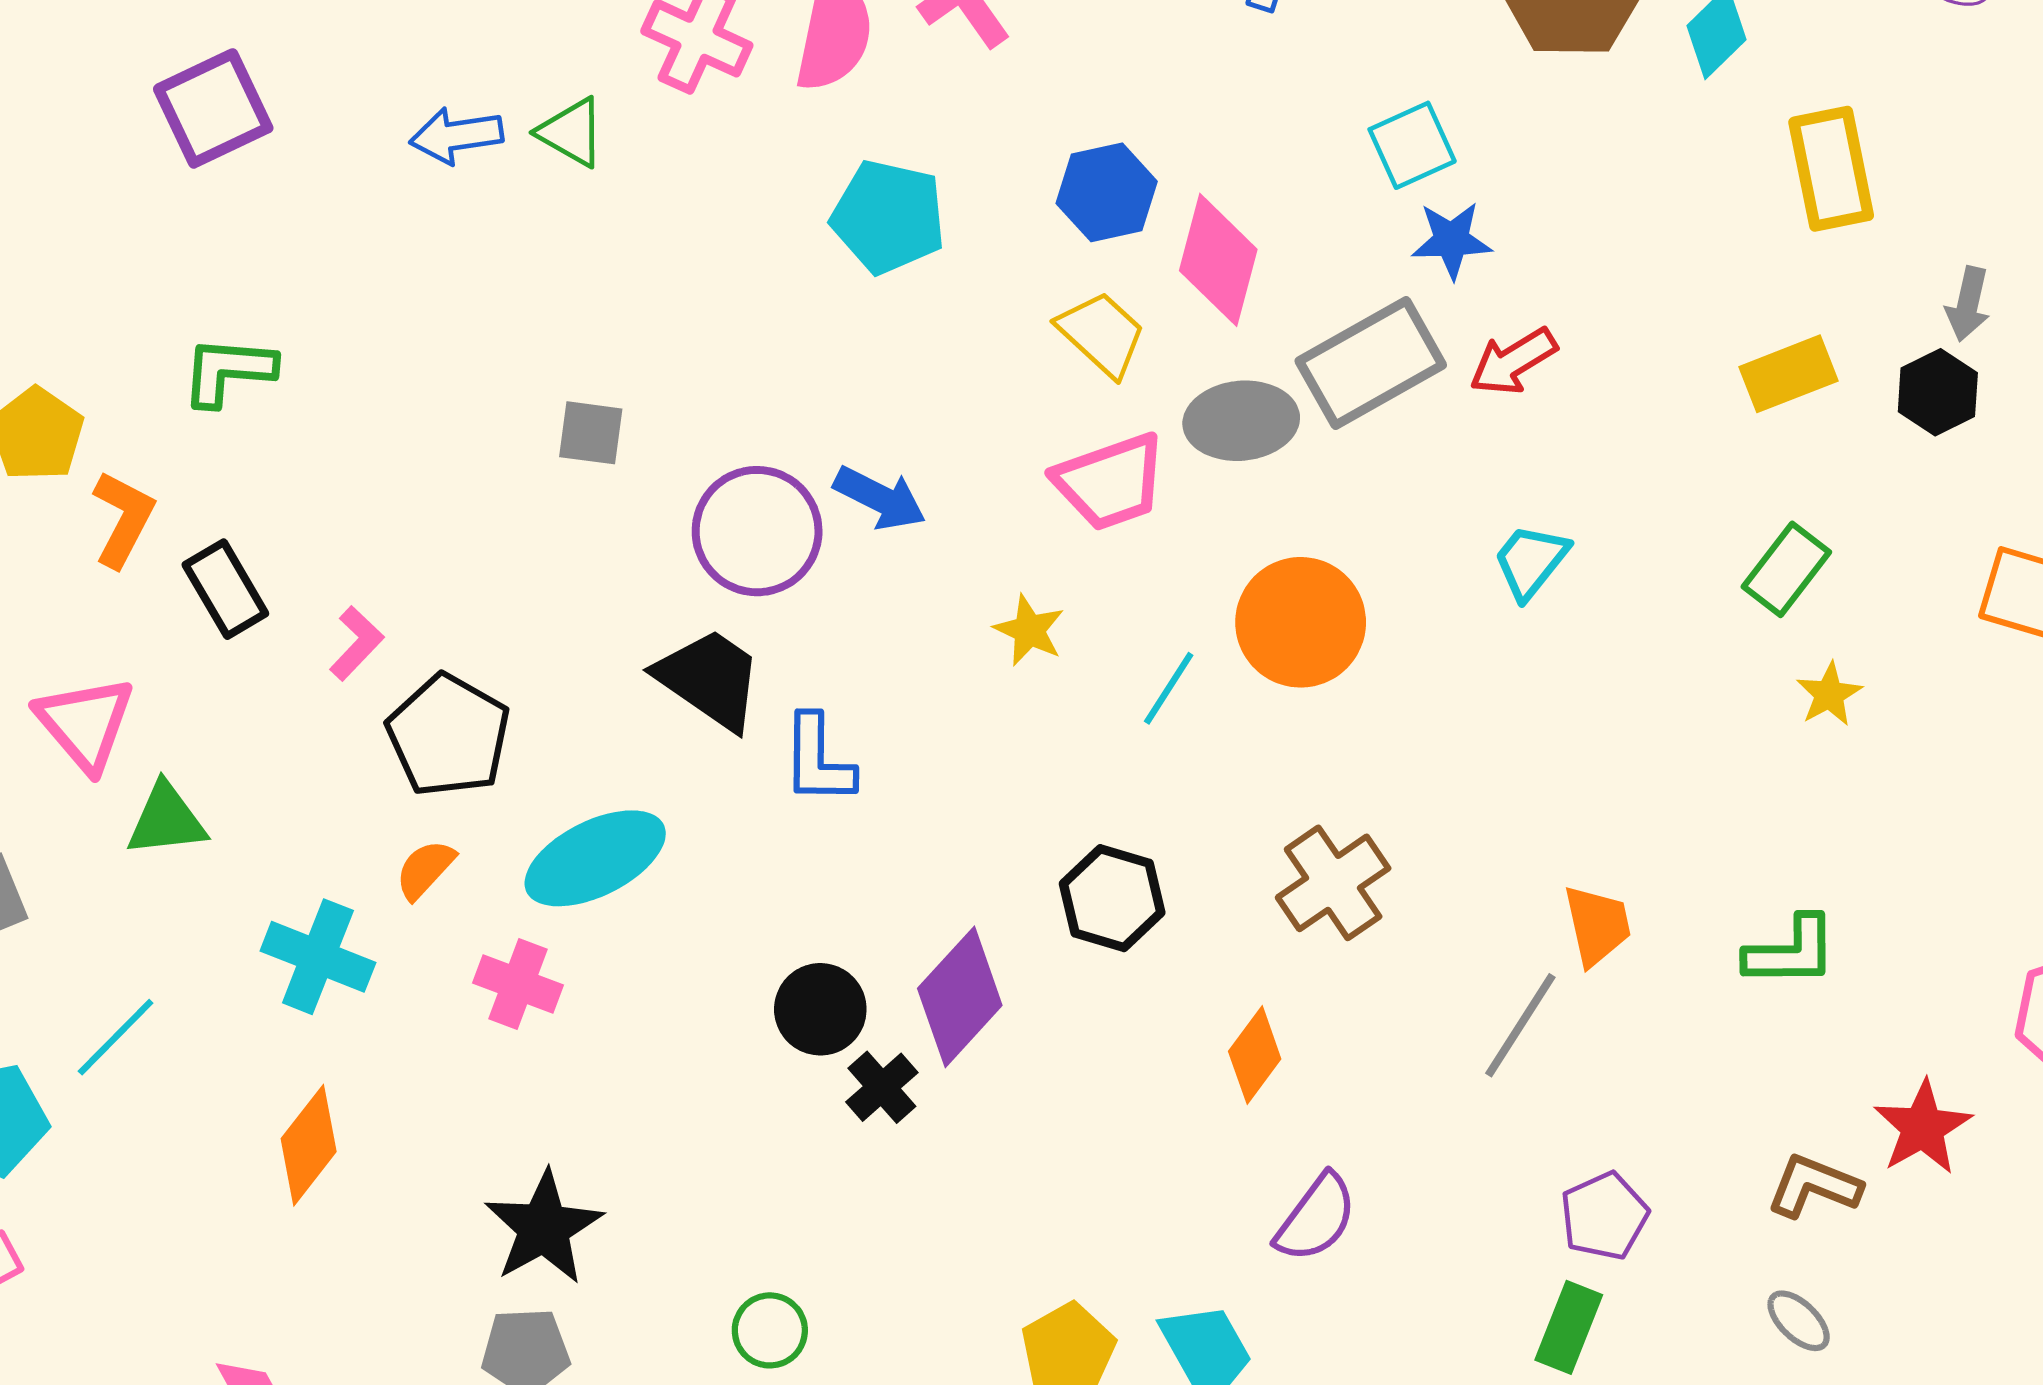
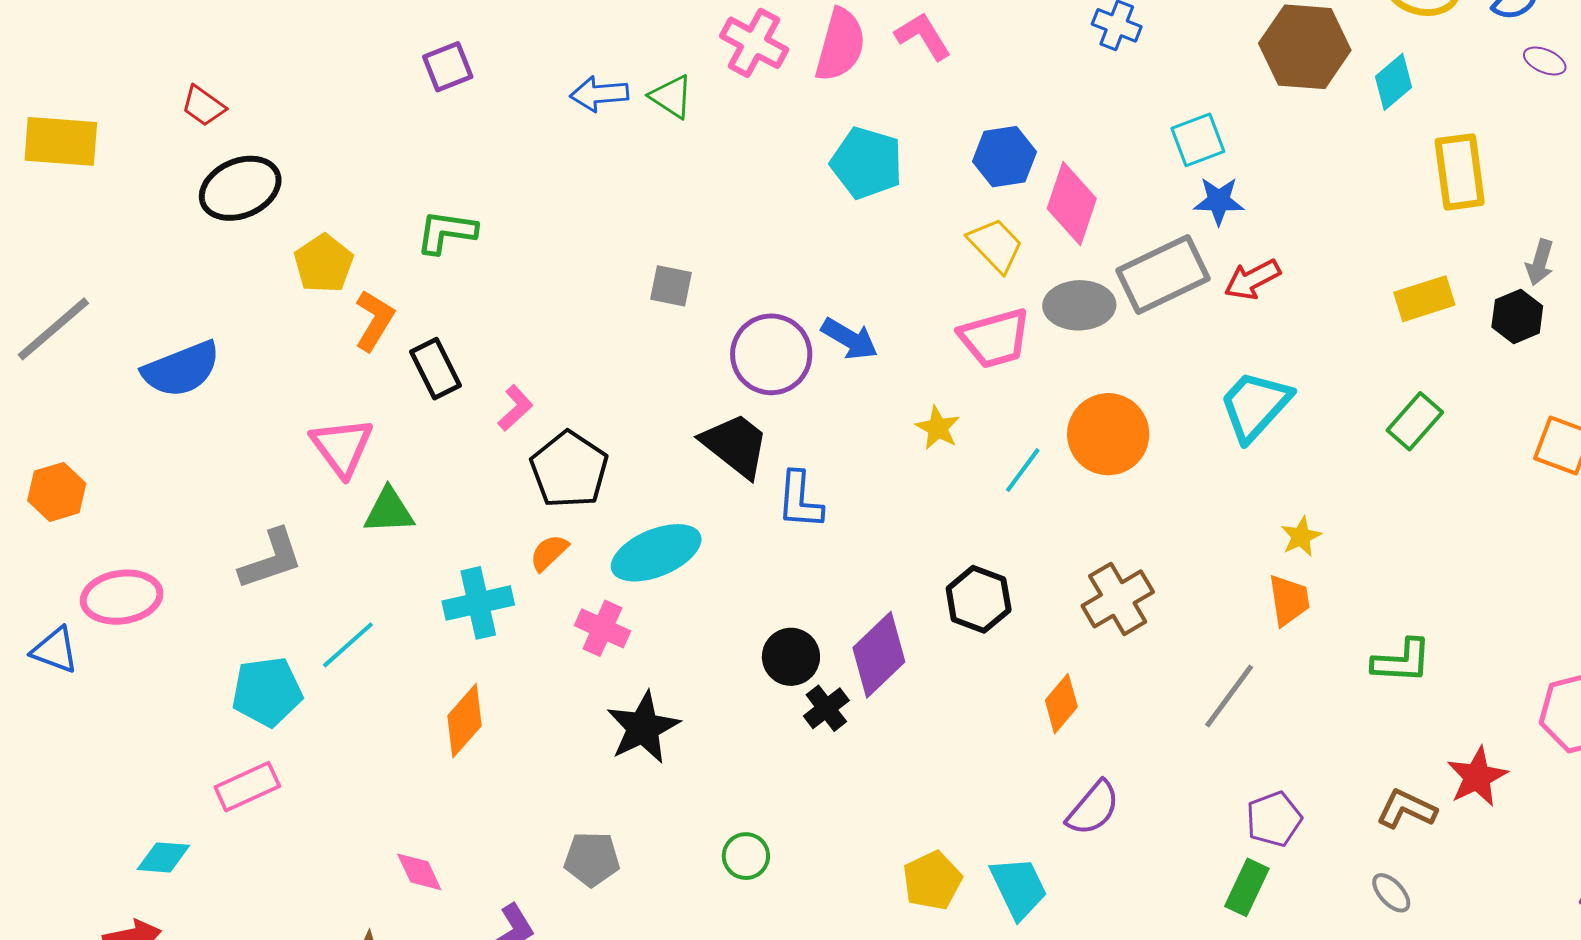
purple square: (213, 108) -> (448, 67), size x0.7
cyan trapezoid: (1531, 561) -> (1255, 405), size x1.5
yellow star: (1829, 694) -> (1301, 537), moved
orange trapezoid: (1597, 925) -> (1289, 600), moved
cyan cross: (318, 957) -> (478, 603), turned -38
black star: (544, 1228) -> (643, 728), moved

